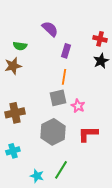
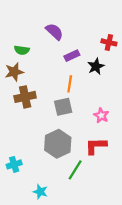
purple rectangle: (66, 51) -> (72, 56), turned 48
black star: (101, 61) -> (96, 66), moved
pink star: (78, 106) -> (101, 115), moved
brown cross: (15, 113) -> (25, 97), moved
green line: (61, 170) -> (75, 170), moved

